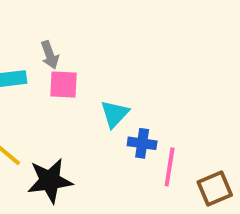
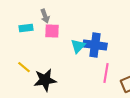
blue cross: (142, 143) -> (95, 45), moved, size x1.6

